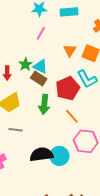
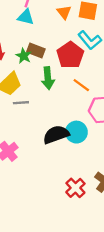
green star: (25, 64) -> (24, 56), moved
cyan triangle: (40, 67) -> (26, 17), moved
gray line: (16, 130) -> (21, 103), moved

